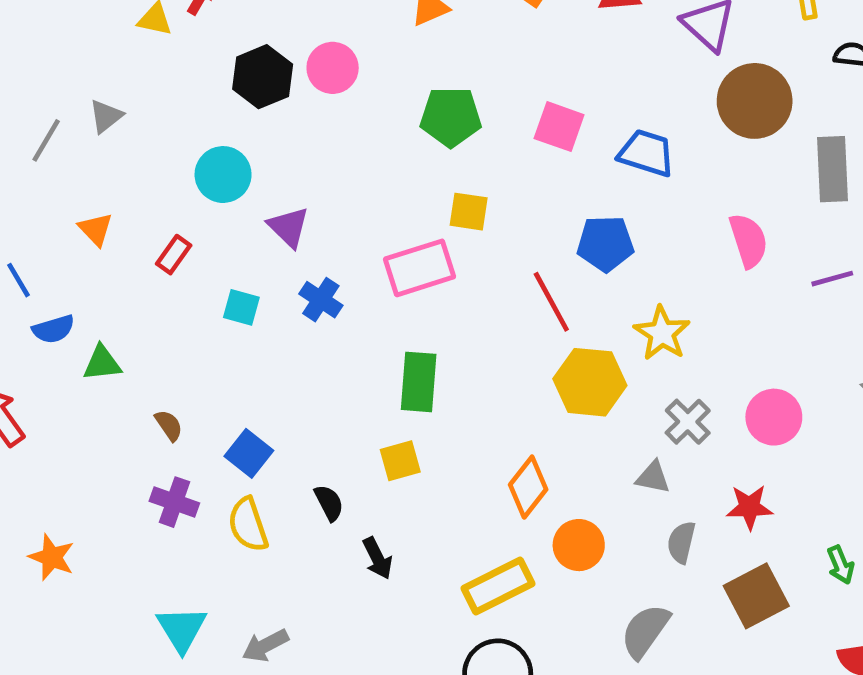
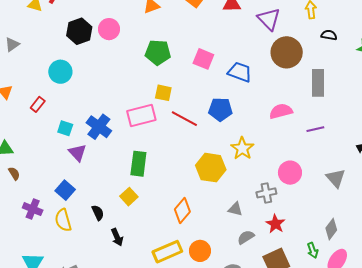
purple triangle: (289, 227) -> (77, 153), moved
pink semicircle: (748, 241) -> (281, 111), turned -90
blue cross: (321, 300) -> (99, 127), size x1.4
red line: (551, 302) -> (184, 119), moved, turned -36
pink circle: (774, 417) -> (290, 173), moved
gray cross: (688, 422) -> (266, 193), moved, turned 30
brown semicircle: (169, 425) -> (14, 174), moved
yellow square: (400, 461) -> (129, 197), turned -30
red star: (749, 507) -> (275, 224), turned 30
gray semicircle: (681, 542) -> (246, 237), turned 42
orange circle: (579, 545) -> (200, 251), moved

